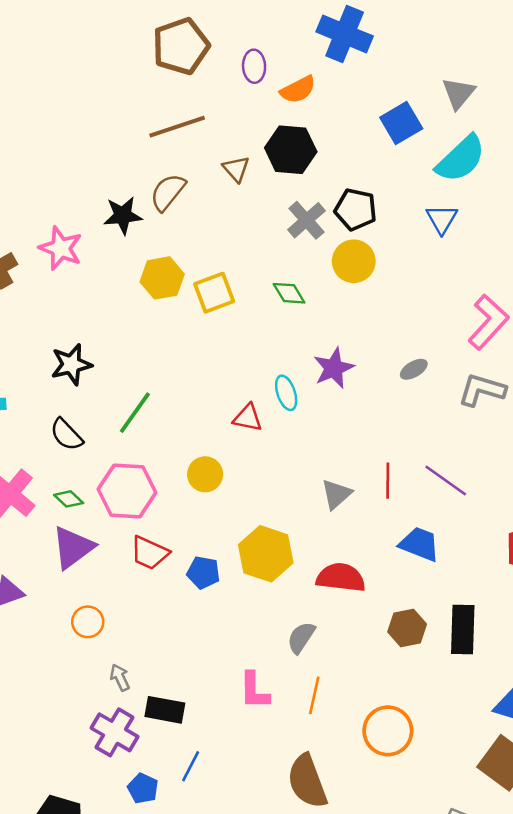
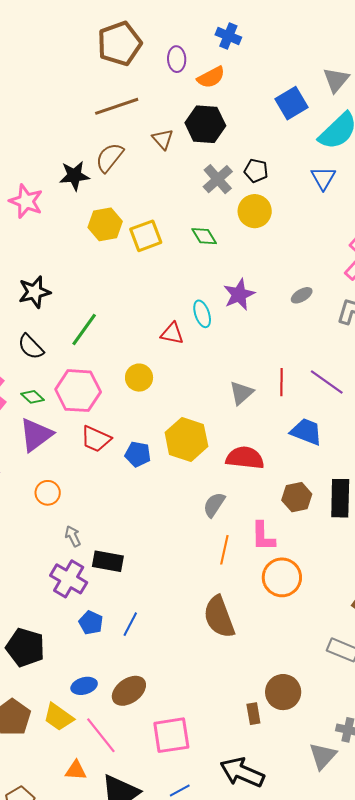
blue cross: (345, 34) -> (228, 36), moved, size x0.6
black pentagon: (356, 209) -> (256, 171), size x0.7
pink L-shape: (254, 691) -> (263, 536), moved
blue line: (191, 766) -> (130, 624), moved

